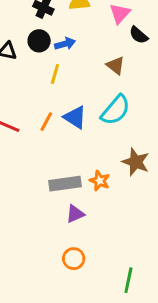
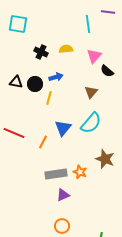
black circle: (39, 41) -> (35, 84), moved
brown triangle: (115, 65) -> (91, 92), turned 32
blue triangle: (75, 117) -> (63, 128), turned 36
orange line: (46, 122) -> (43, 142), moved

